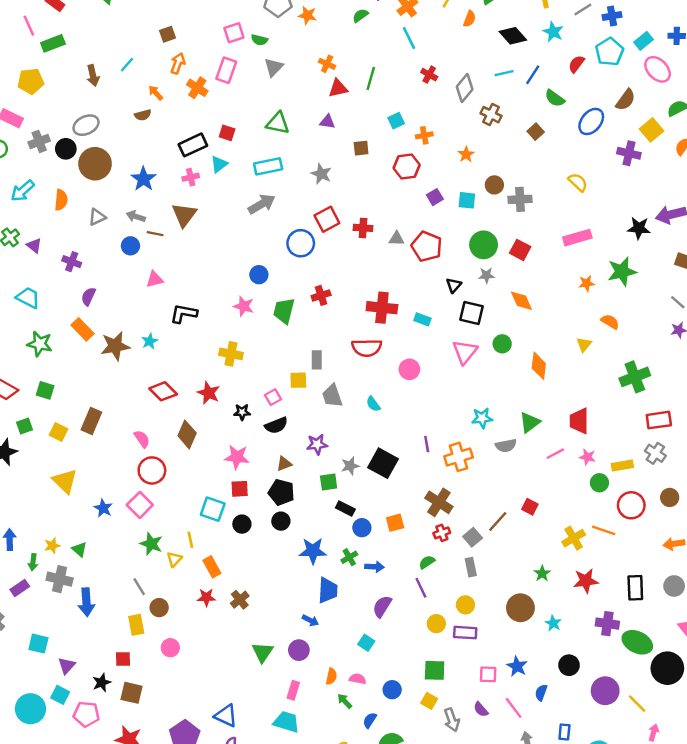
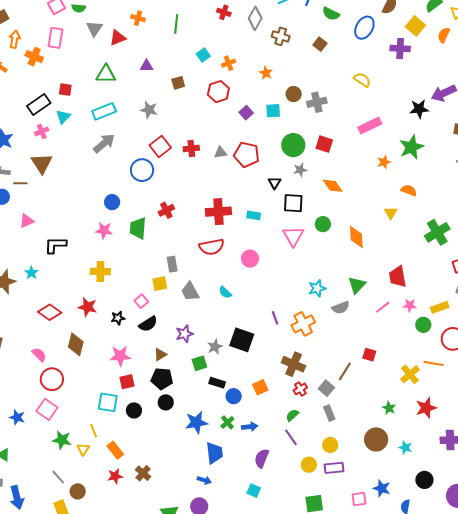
red triangle: (338, 88) -> (118, 38), moved

